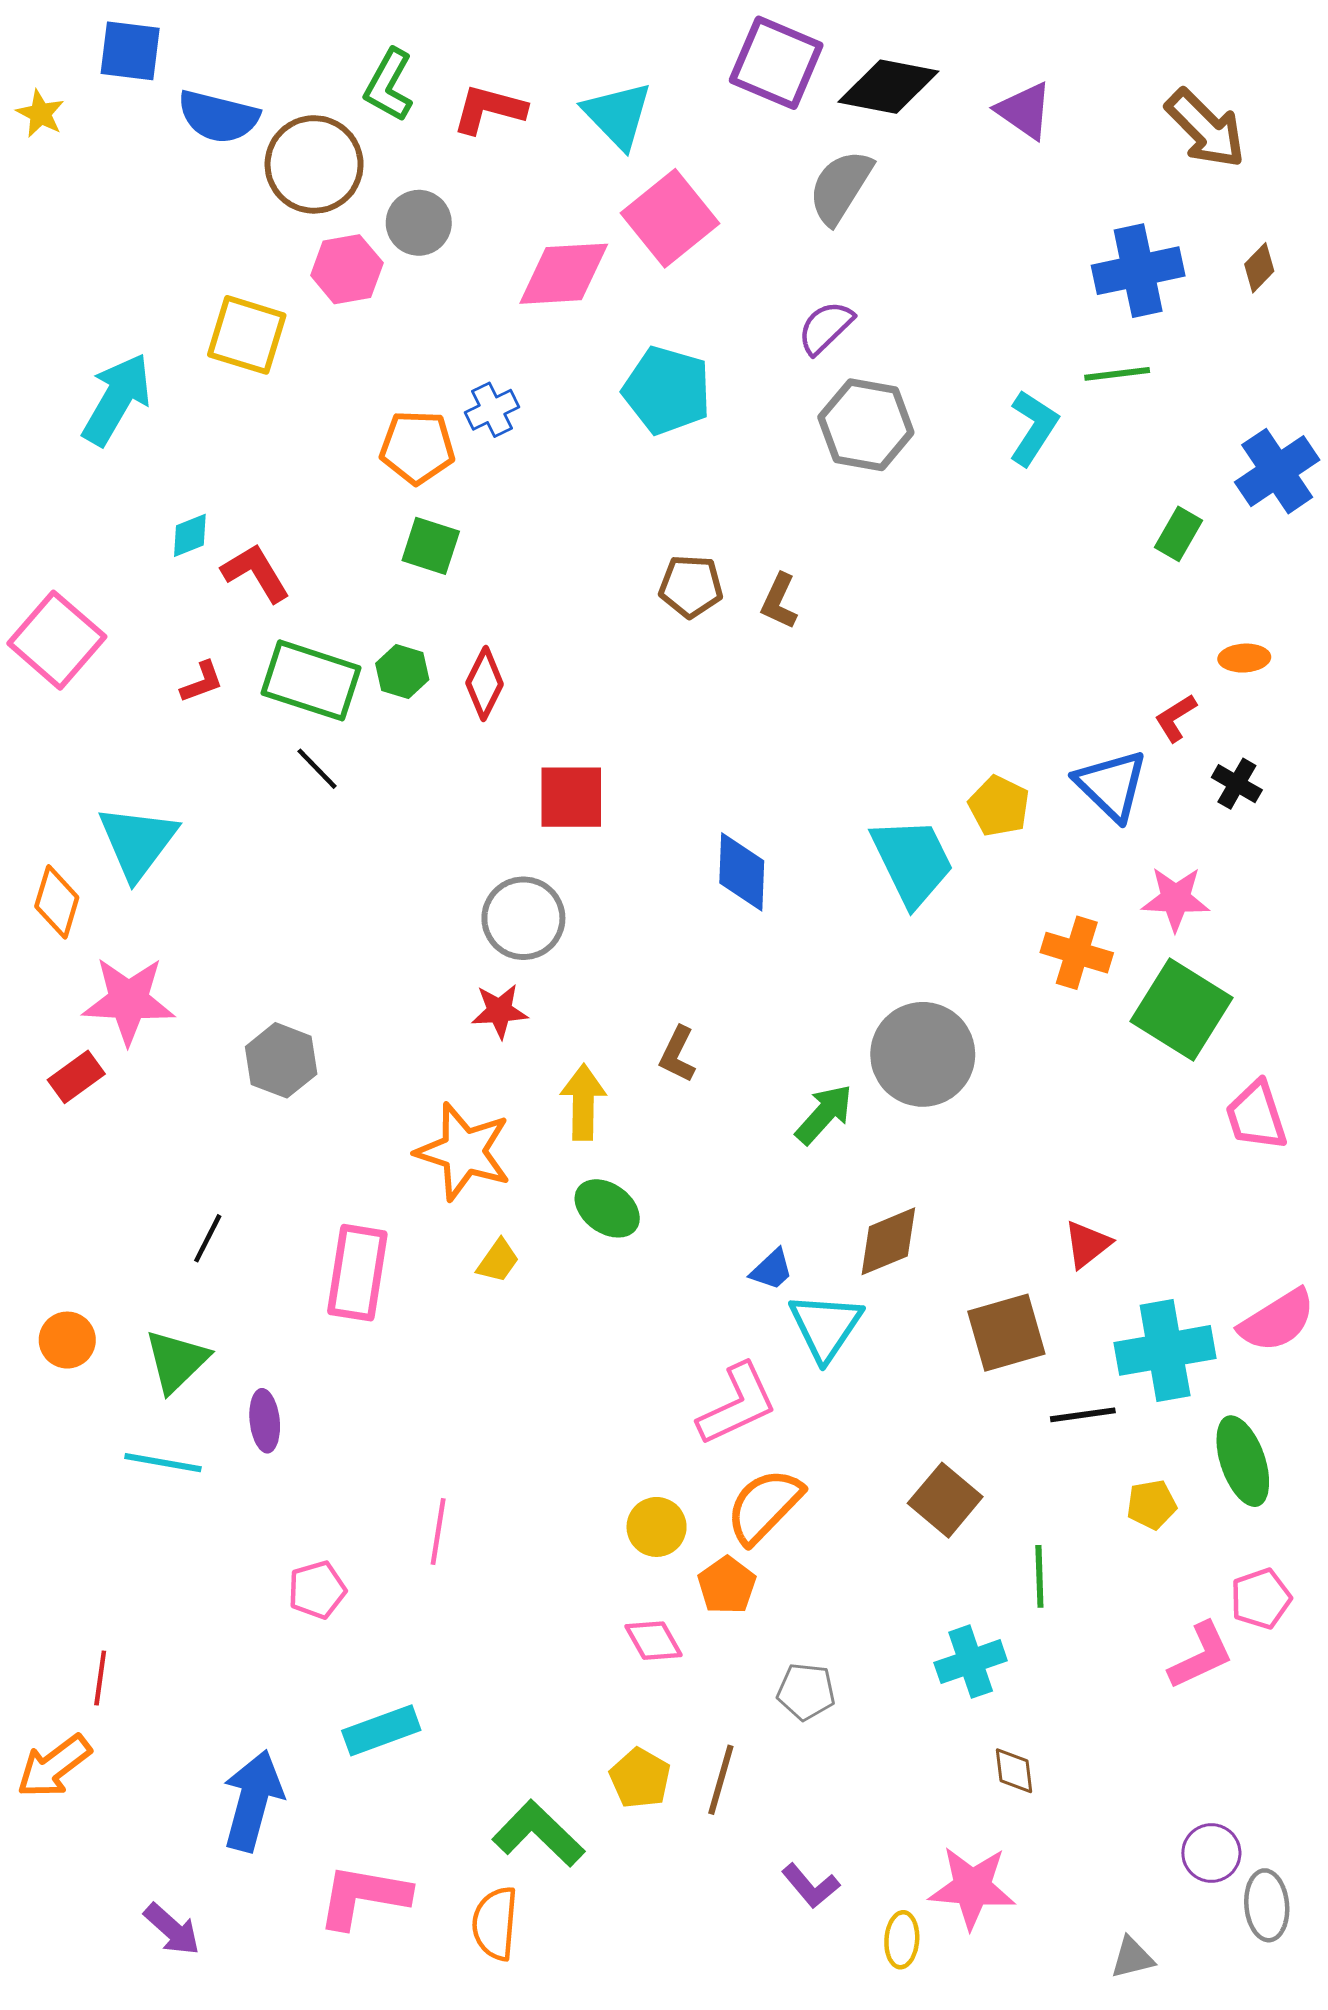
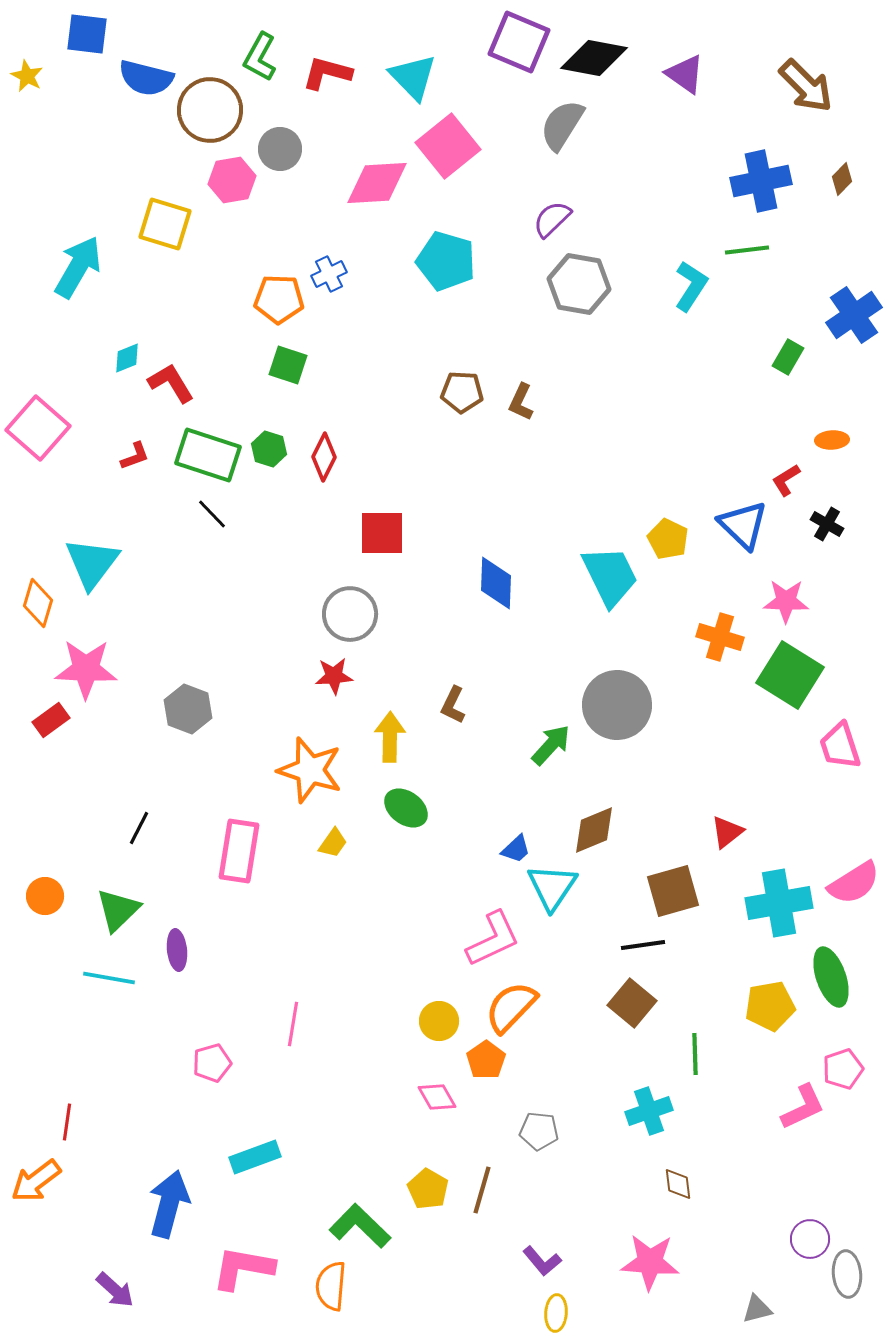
black line: (1083, 1415) -> (643, 945), moved
yellow pentagon: (1152, 1505) -> (770, 1006), size x1.5
yellow ellipse: (902, 1940) -> (556, 1313), moved

